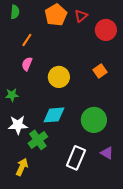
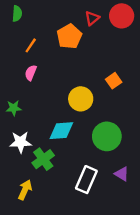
orange pentagon: (56, 15) -> (69, 36), moved
red circle: (106, 30) -> (122, 16), moved
yellow circle: (59, 77) -> (81, 99), moved

